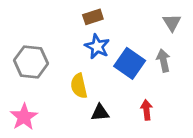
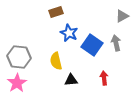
brown rectangle: (93, 17) -> (56, 12), moved
gray triangle: (172, 23) -> (122, 16), turned 32
gray hexagon: (31, 62) -> (19, 57), moved

